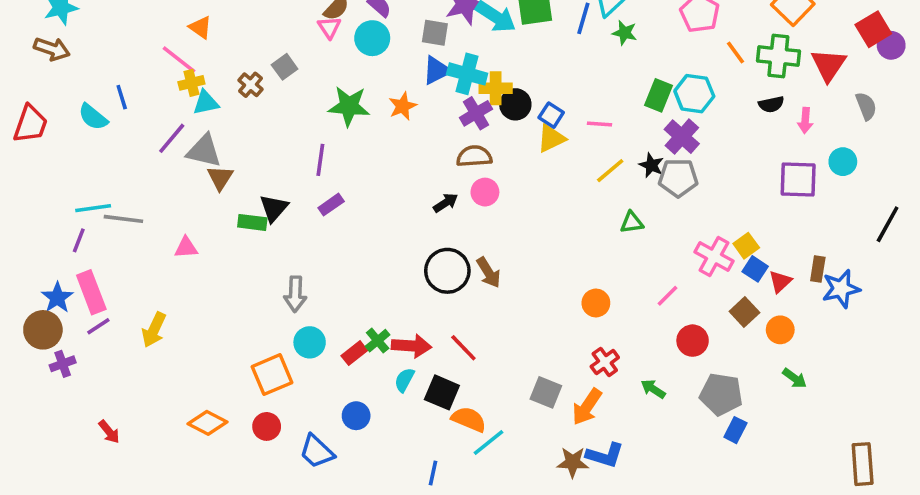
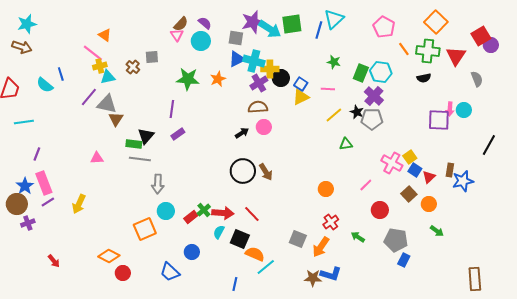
green star: (625, 33) -> (334, 62), moved
gray square: (285, 67) -> (152, 57), turned 32
pink arrow: (805, 120) -> (450, 109), moved
cyan line: (93, 208) -> (24, 122), moved
gray line: (123, 219) -> (140, 159), moved
red circle: (267, 426) -> (123, 273), moved

